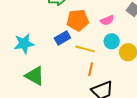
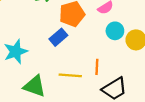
yellow line: (85, 49) -> (70, 75), moved

